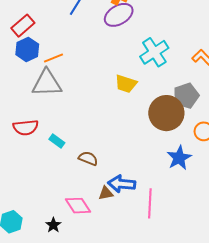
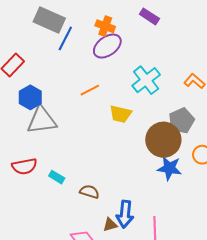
blue hexagon: (27, 49) -> (30, 97), moved
orange line: (53, 58) -> (90, 90), moved
blue star: (179, 158) -> (169, 168), moved, turned -30
blue arrow: (122, 184) -> (125, 214), turned -84

